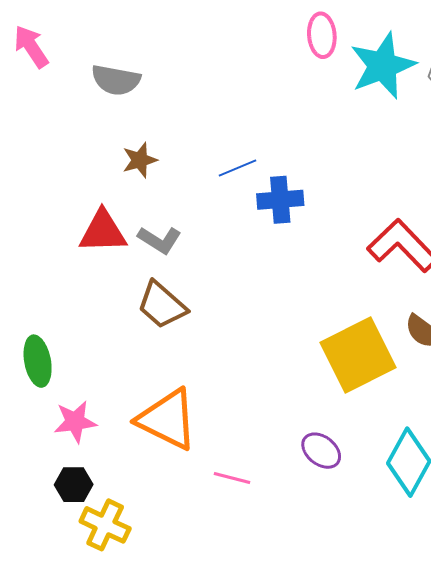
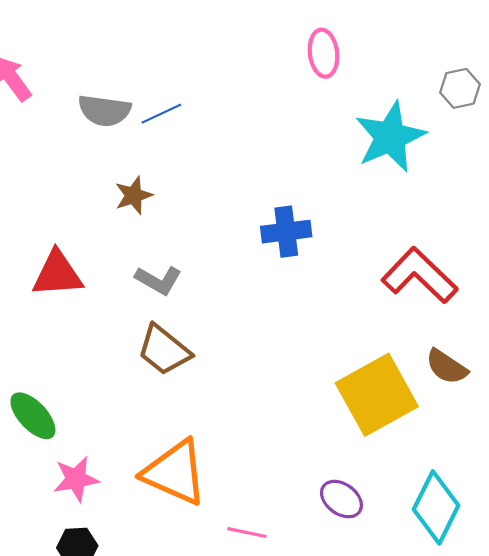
cyan star: (383, 66) -> (390, 137), moved
blue line: (237, 168) -> (161, 114), moved
red triangle: (103, 232) -> (57, 274), moved
green ellipse: (38, 361) -> (33, 416), turned -30

